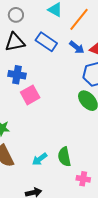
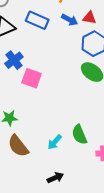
blue cross: (17, 75) -> (14, 60), turned -36
pink square: (30, 95) -> (32, 78), turned -30

